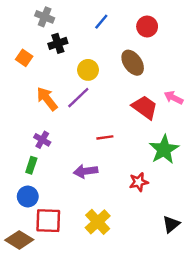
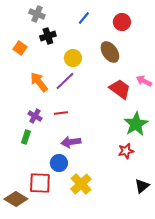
red line: (105, 137) -> (61, 113), moved
red star: (139, 182) -> (126, 151), moved
blue circle: (28, 197) -> (59, 163), moved

